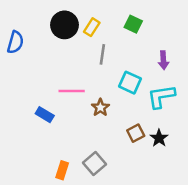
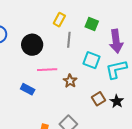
green square: (133, 24) -> (92, 24), moved
black circle: (64, 25) -> (32, 45), moved
purple arrow: (163, 60) -> (116, 41), size x1.6

